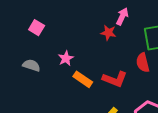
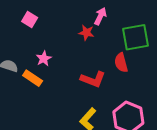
pink square: (37, 28) -> (30, 20), moved
orange rectangle: (83, 79) -> (33, 78), moved

